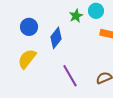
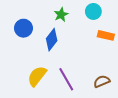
green star: (76, 16) -> (61, 15), moved
yellow semicircle: (27, 59) -> (37, 76), moved

